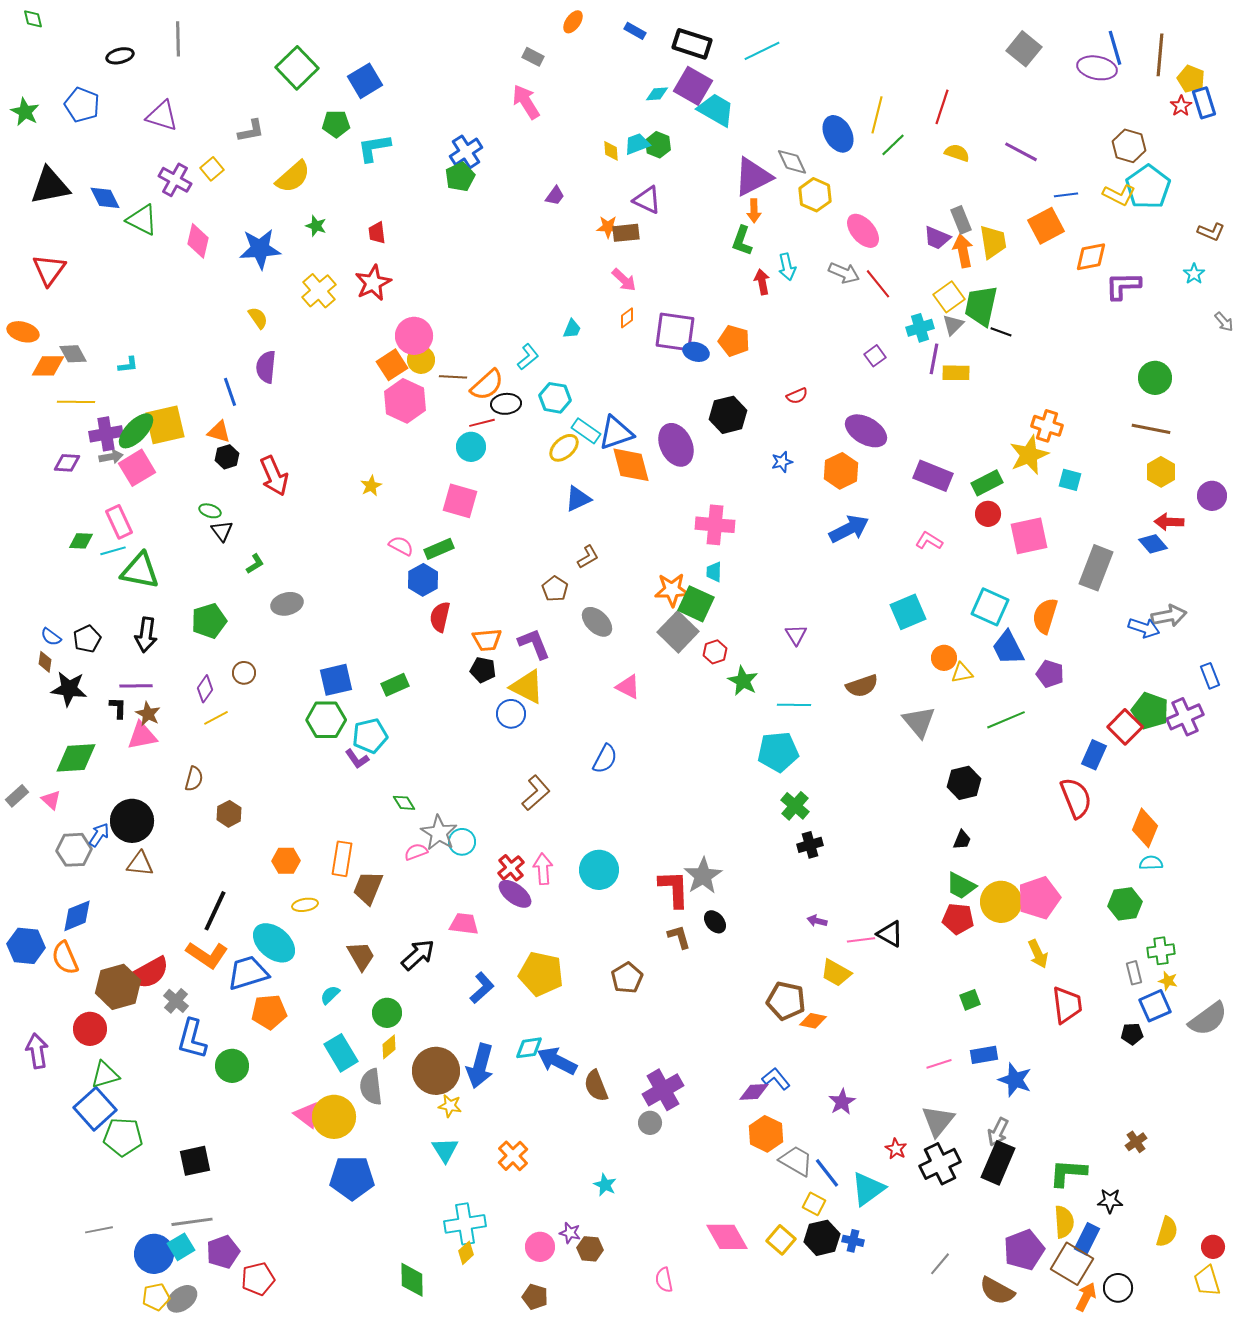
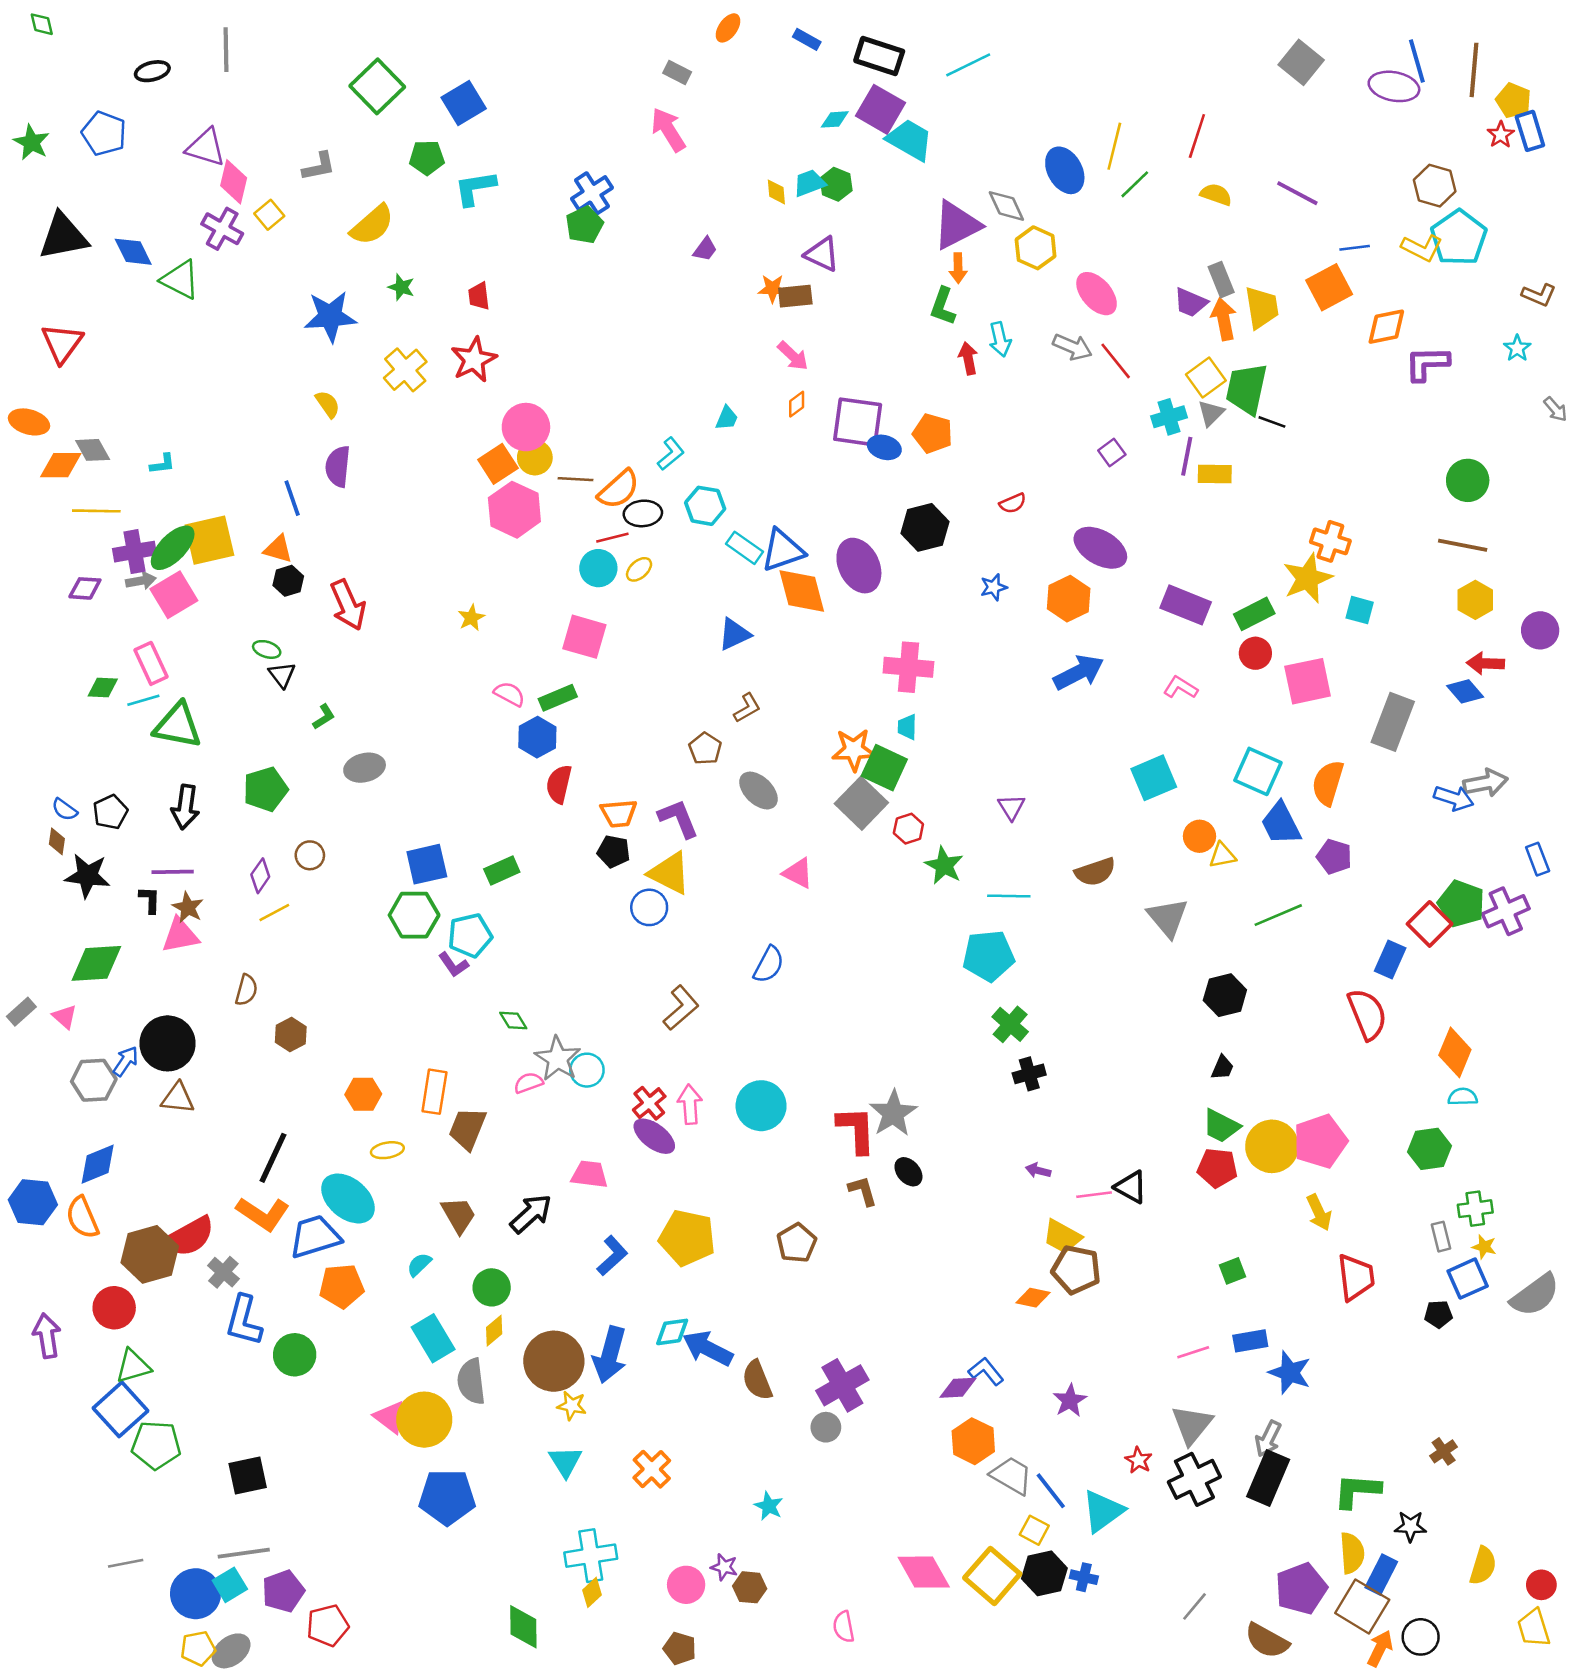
pink diamond: (198, 241) -> (234, 182), moved
yellow ellipse: (564, 448) -> (639, 569), moved, size x0.7
brown pentagon: (786, 1001) -> (1076, 1270), moved
yellow square: (781, 1240) -> (992, 1576), size x1.5

